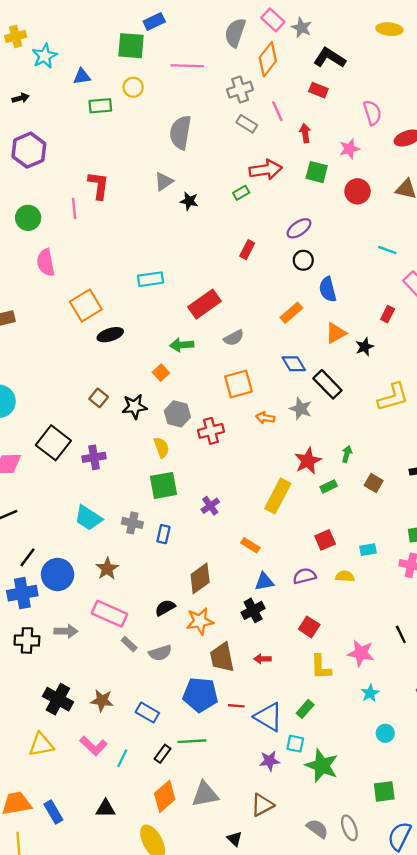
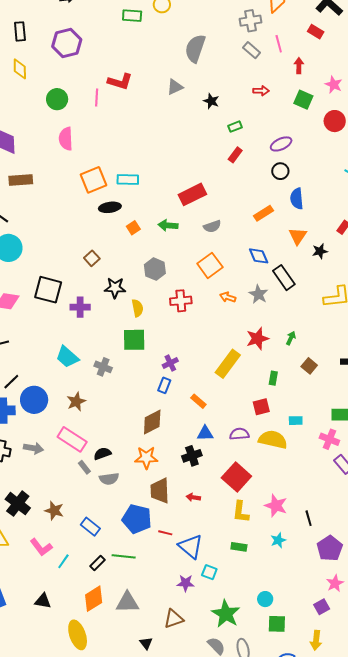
pink star: (349, 149) -> (334, 85), turned 30
red arrow: (266, 170) -> (261, 91), size x0.6
red L-shape: (99, 185) -> (120, 82), turned 90
green rectangle: (241, 193) -> (235, 127), moved
black star: (189, 201) -> (211, 101), moved
cyan rectangle: (151, 279) -> (128, 180), moved
orange triangle: (336, 333) -> (298, 236), turned -36
orange square: (161, 373) -> (133, 228), moved
orange square: (238, 384) -> (210, 265), turned -30
black star: (134, 407) -> (115, 288), moved
gray hexagon: (177, 414) -> (155, 269), moved
black square: (53, 443) -> (48, 290), turned -32
green rectangle: (329, 486) -> (273, 378), moved, turned -64
blue rectangle: (163, 534) -> (164, 385), moved
yellow semicircle: (345, 576) -> (273, 440), size x1.8
black semicircle: (165, 608) -> (102, 454), moved
red square: (309, 627) -> (236, 477), size x1.6
black line: (401, 634) -> (309, 518), moved
green rectangle: (305, 709) -> (239, 547), moved, turned 49
cyan circle: (385, 733) -> (265, 599), moved
green star: (322, 766) -> (226, 614), moved

